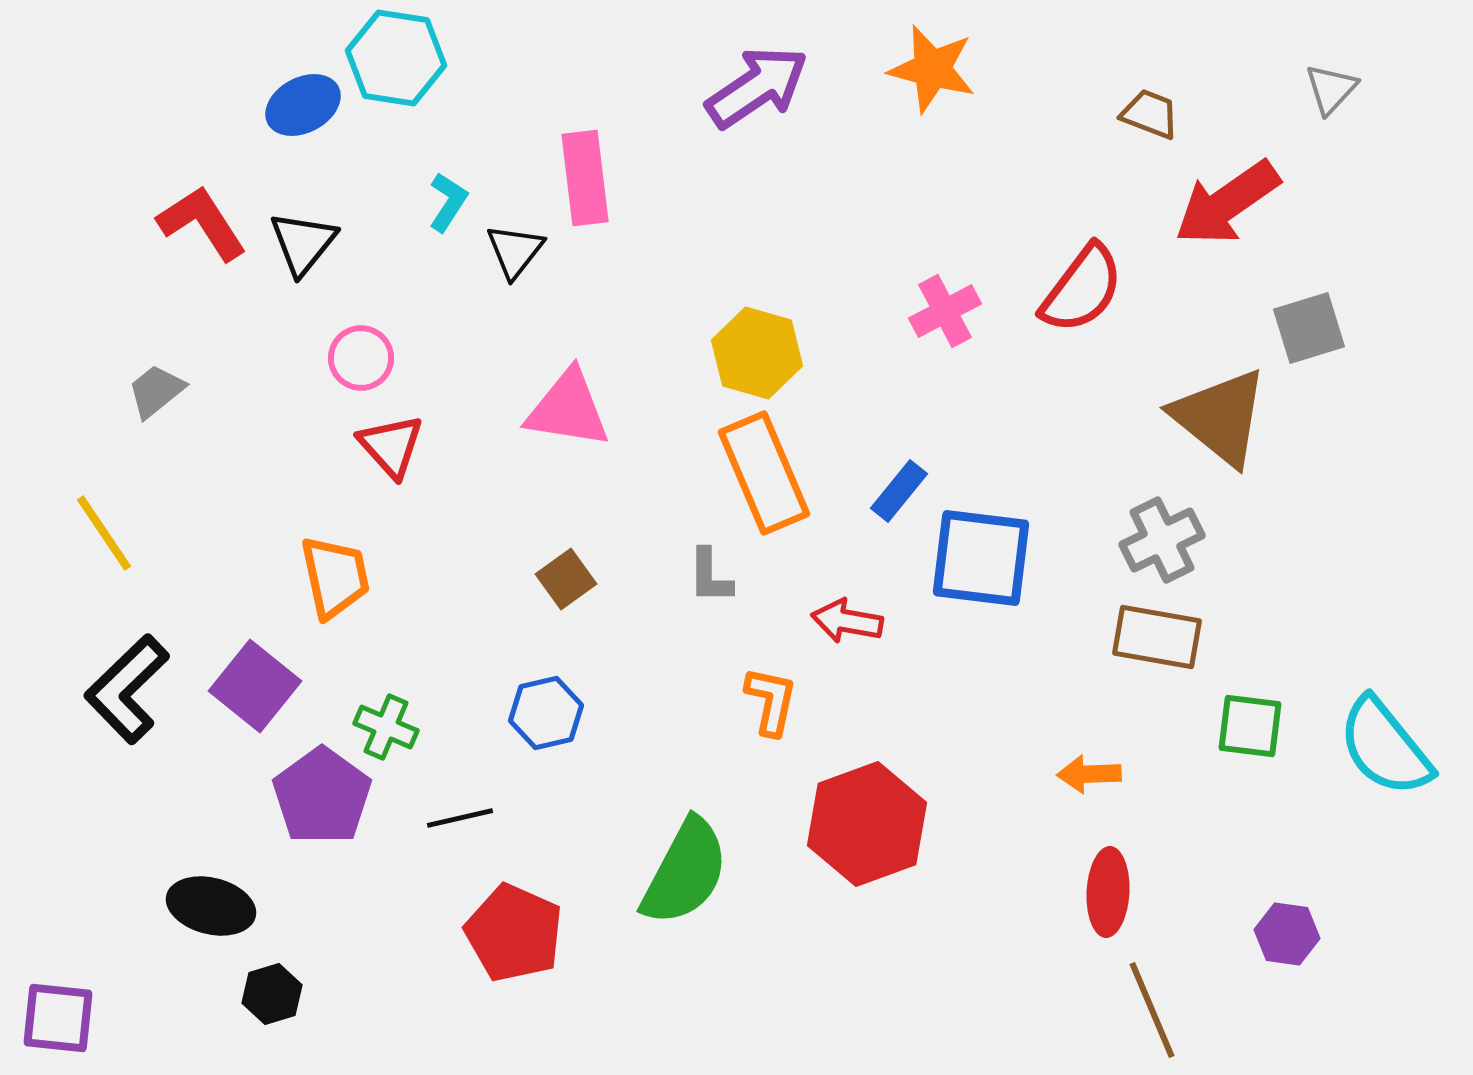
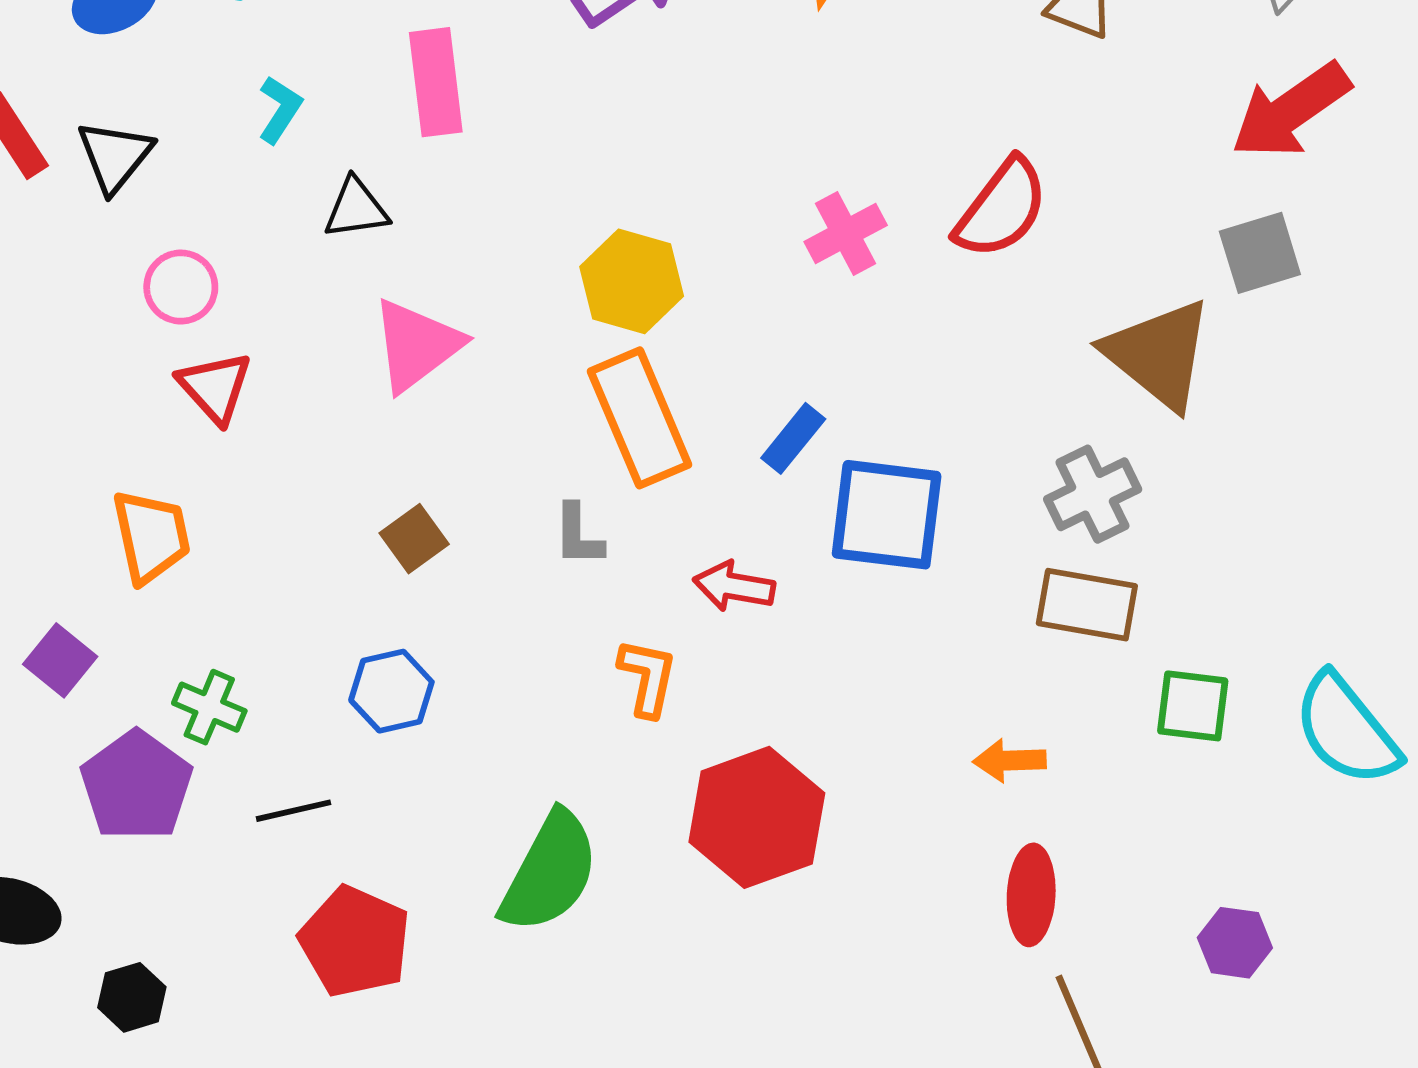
red arrow: (1227, 203) -> (1291, 111), moved
black triangle: (515, 251) -> (356, 208), moved, turned 44
pink triangle: (568, 409) -> (416, 345), turned -46
purple square: (255, 686) -> (60, 660), size x0.7
black hexagon: (272, 994) -> (132, 997), moved

